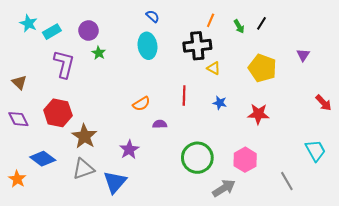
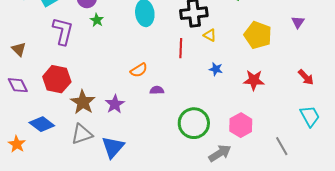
red line: (184, 96) -> (181, 48), moved
red arrow: (323, 103) -> (306, 77), moved
purple star: (129, 150) -> (115, 104), moved

